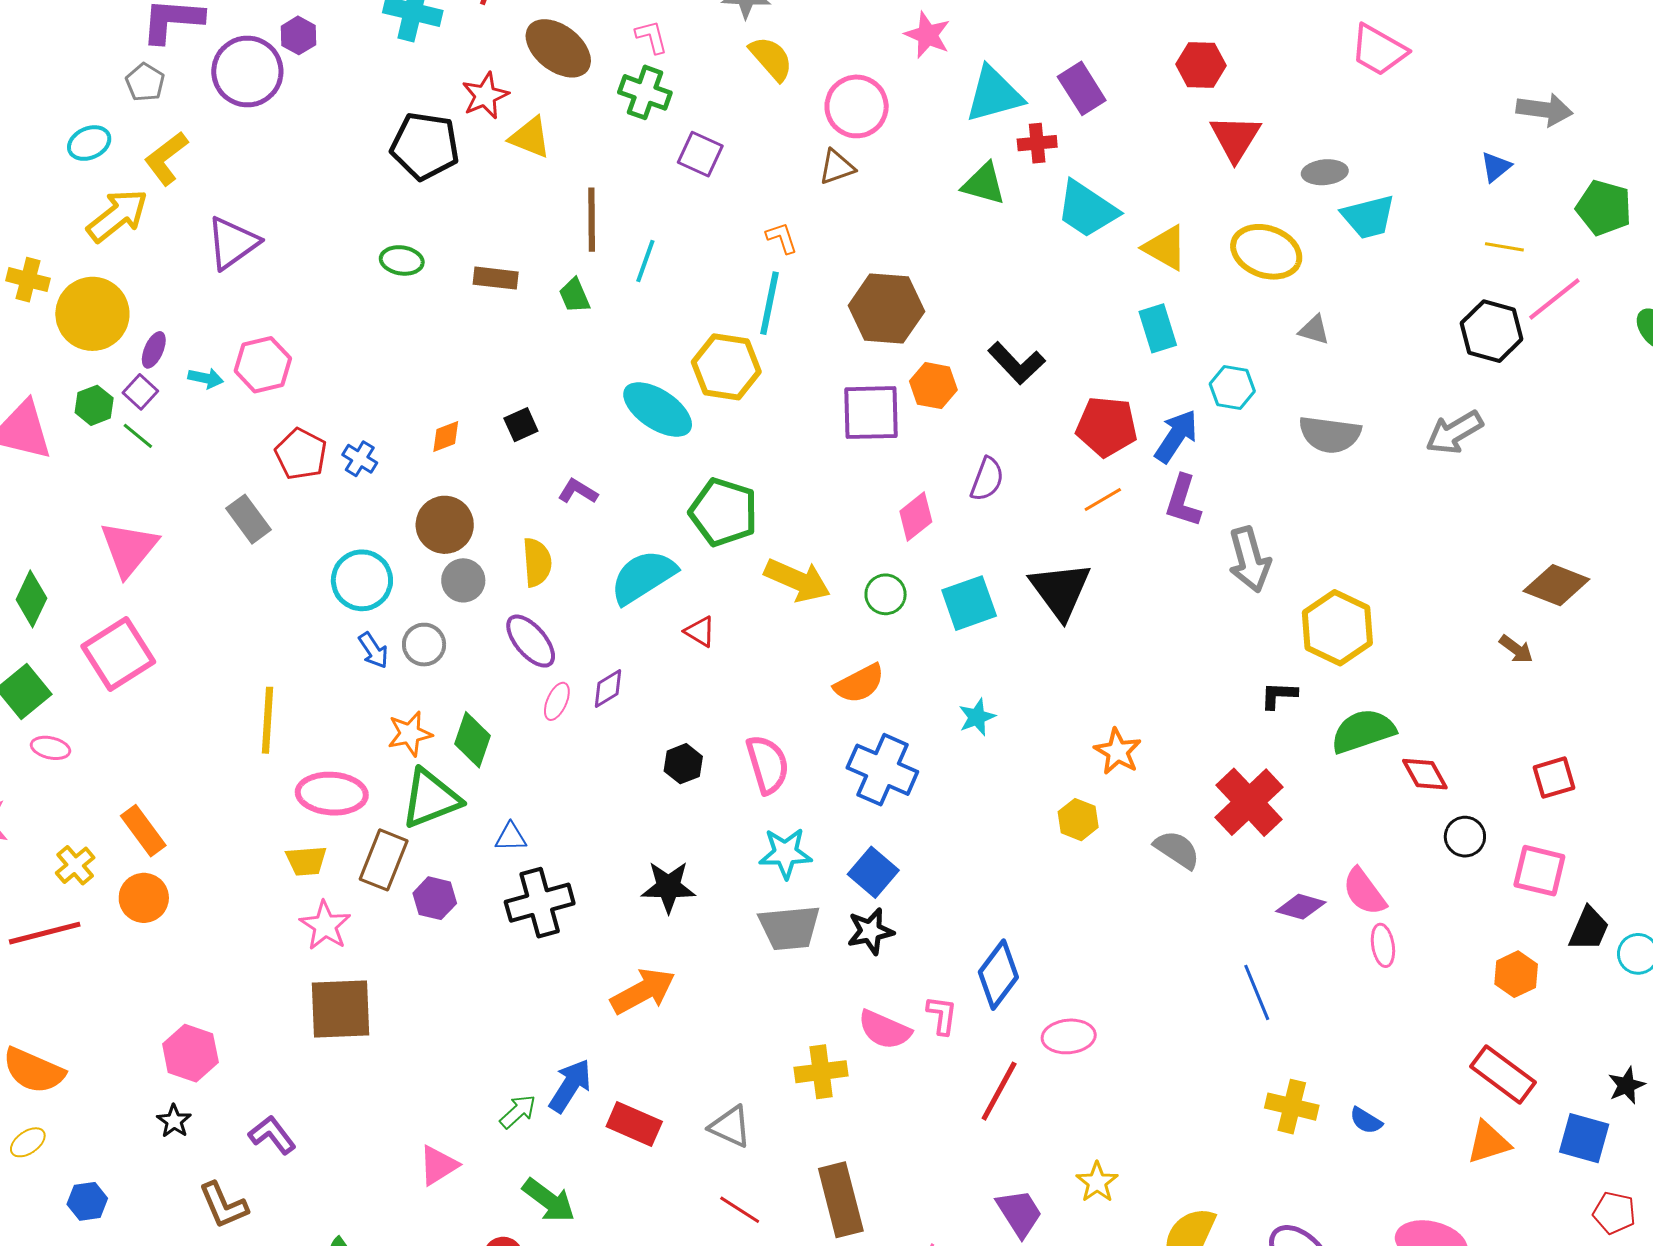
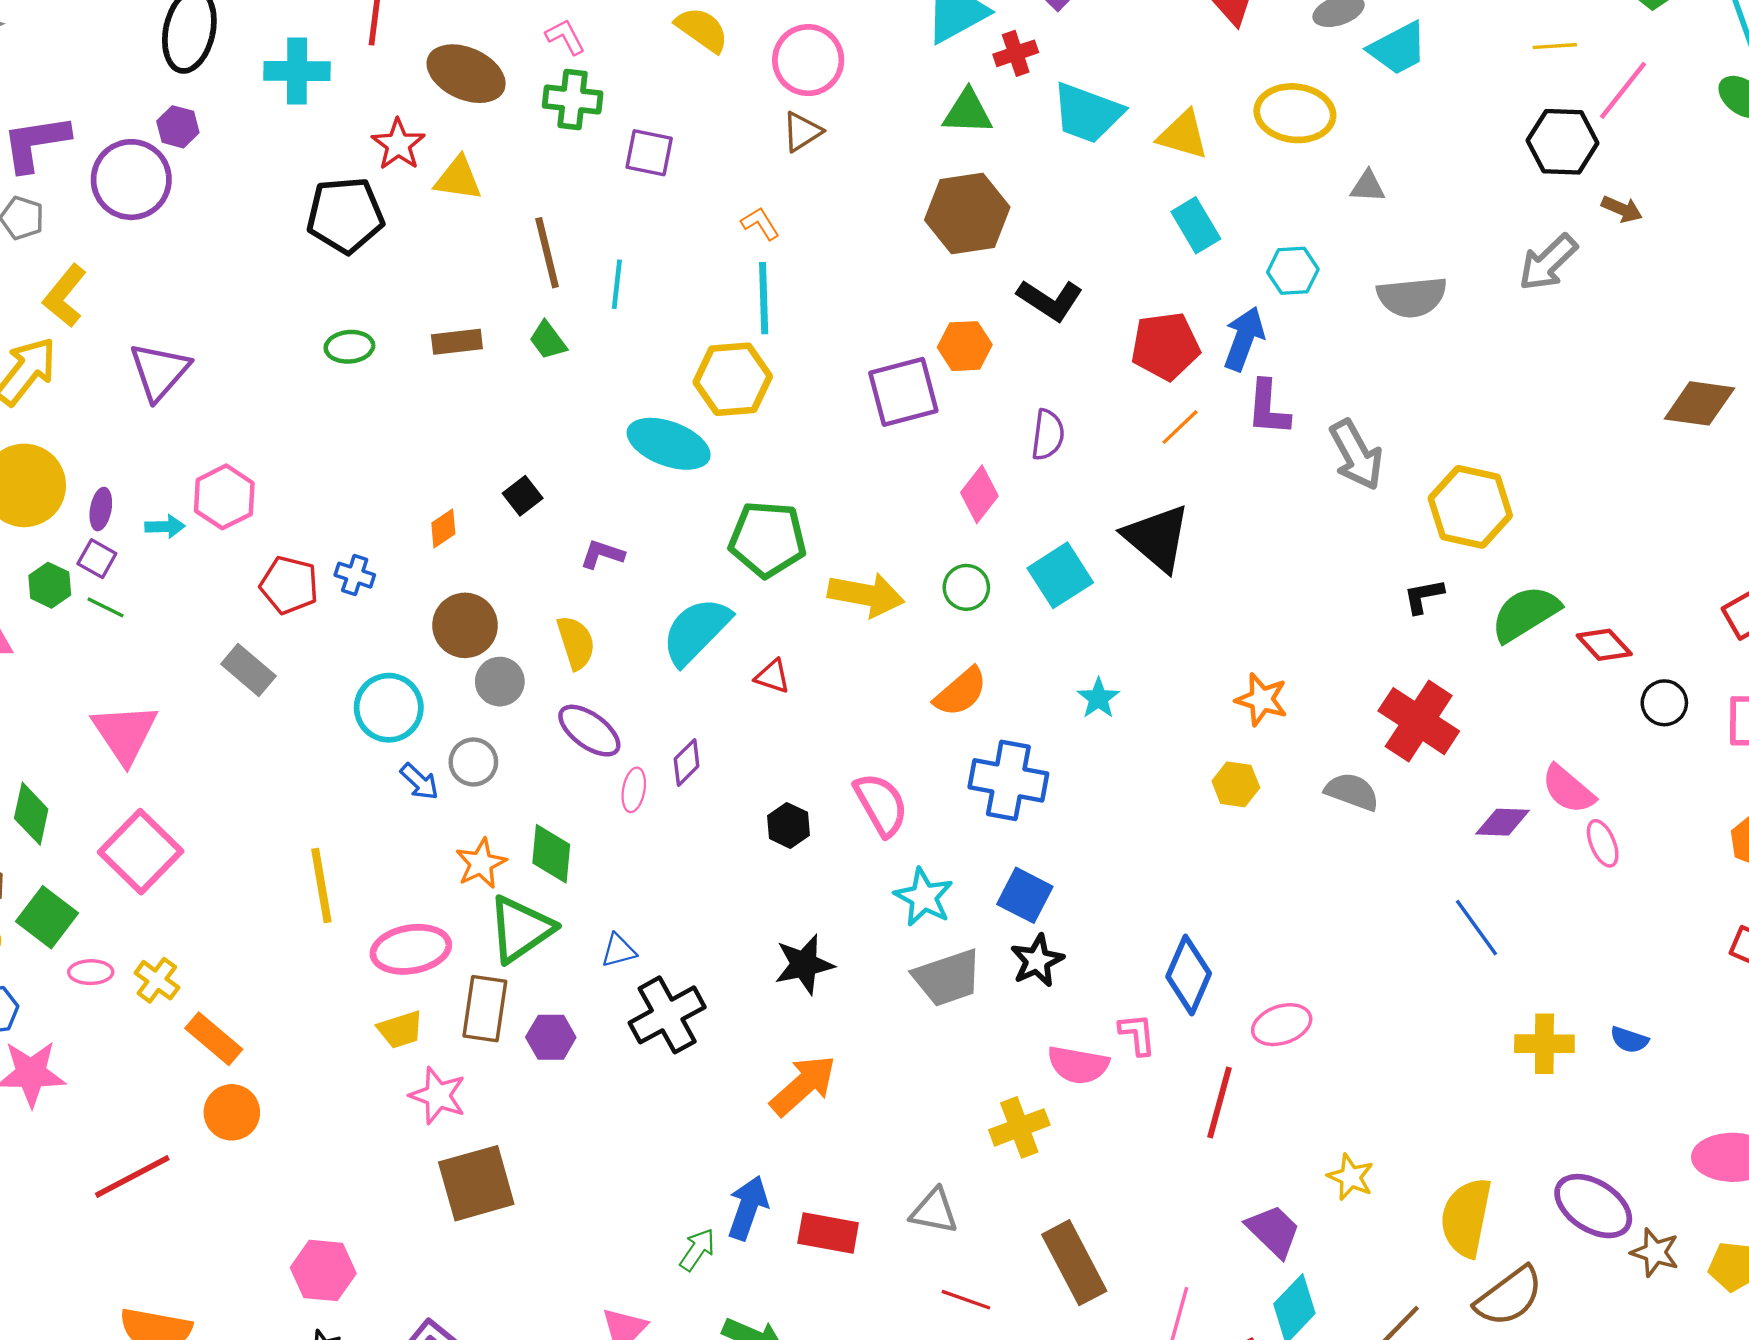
brown hexagon: (886, 309) -> (967, 213), moved
brown arrow: (1516, 649) -> (1622, 209), moved
cyan star: (785, 853) -> (924, 897), turned -30
yellow cross: (75, 865) -> (157, 980), moved

